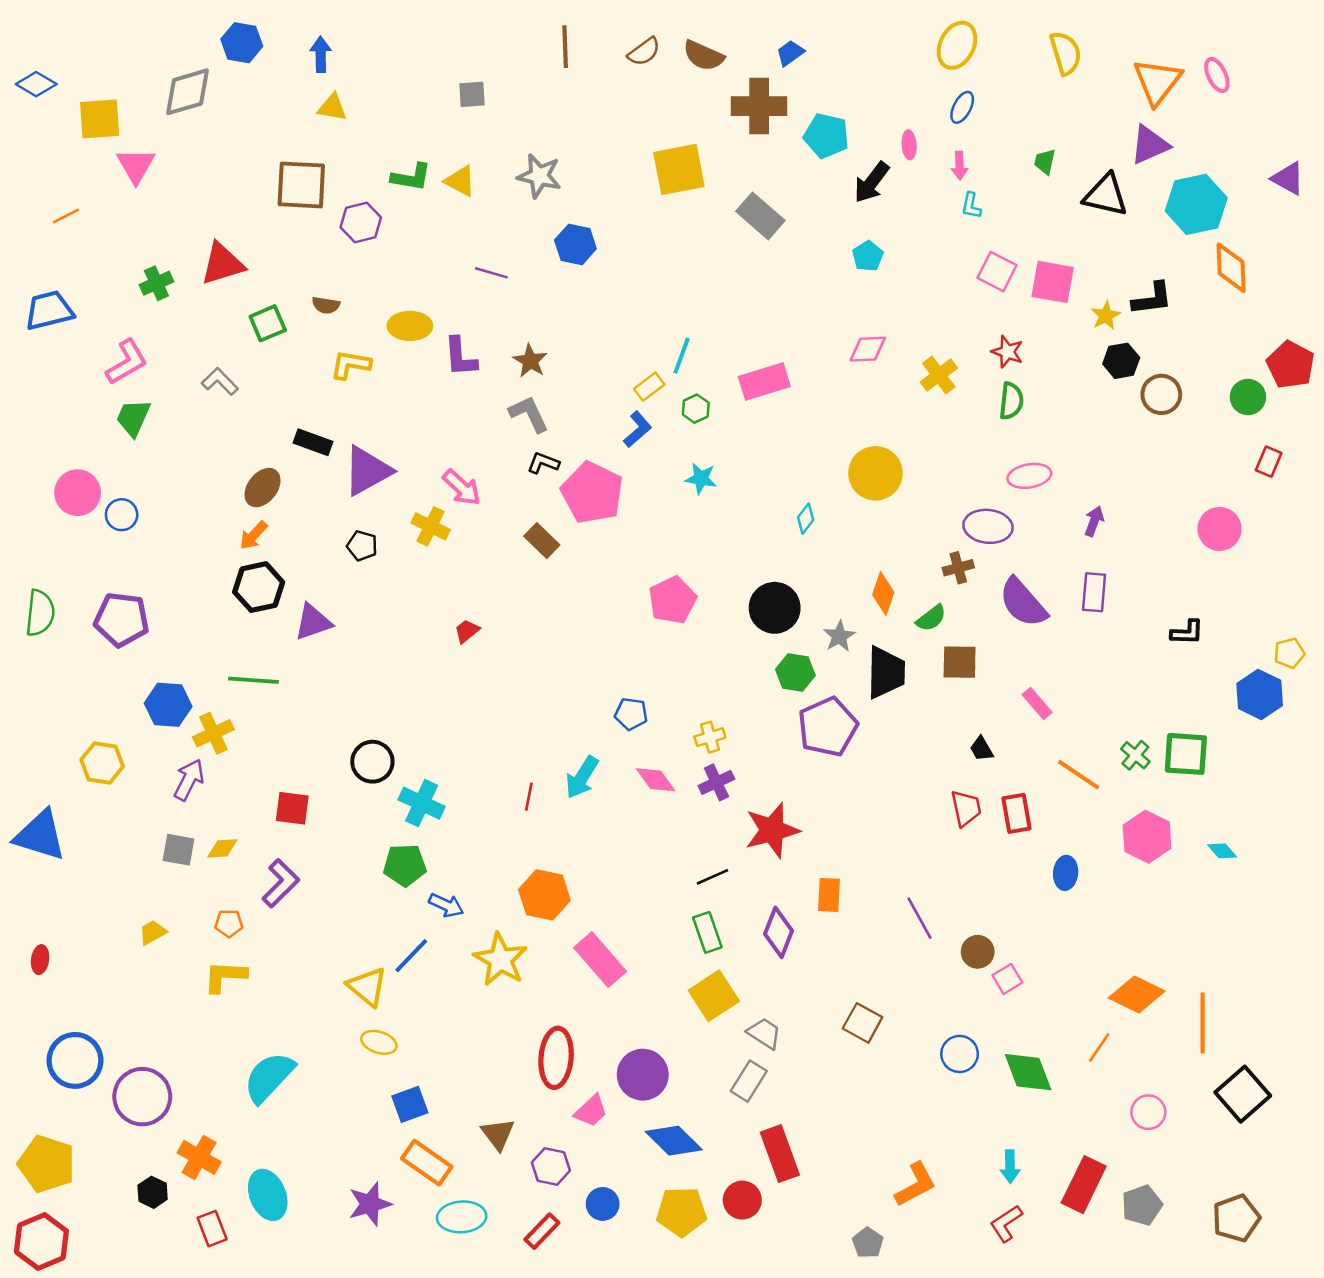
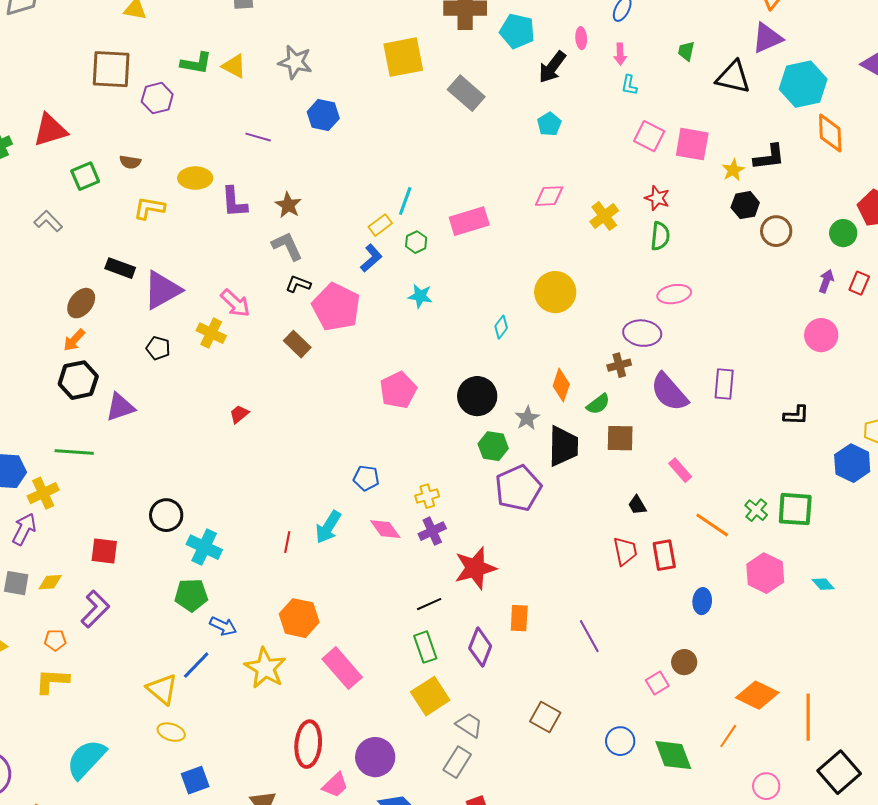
purple arrow: (1094, 521) -> (826, 281), moved
brown circle: (978, 952) -> (684, 662), moved

